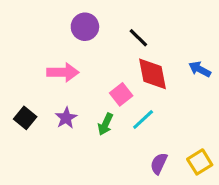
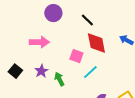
pink square: (121, 94) -> (76, 56), turned -32
green arrow: (105, 124) -> (59, 79), moved, turned 128

